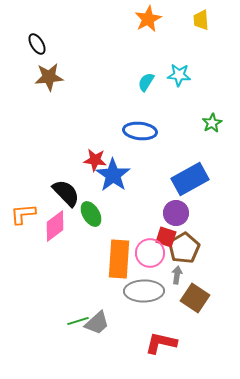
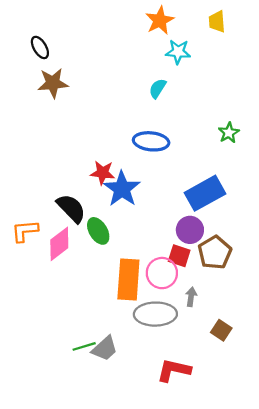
cyan star: (179, 75) -> (178, 52), moved
brown pentagon: (184, 248) -> (215, 253), moved
brown square: (195, 298) -> (221, 330), moved, size x0.7

